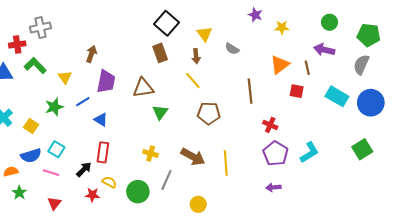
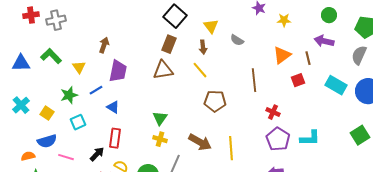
red cross: (17, 44) -> (31, 15), moved
brown rectangle: (160, 53) -> (169, 44), turned 42
brown triangle: (143, 88) -> (163, 70), moved
red square: (297, 91) -> (298, 80), turned -32
green triangle: (160, 112) -> (160, 118), moved
cyan square: (56, 149) -> (78, 122), moved, turned 35
cyan L-shape: (309, 152) -> (310, 138), turned 30

